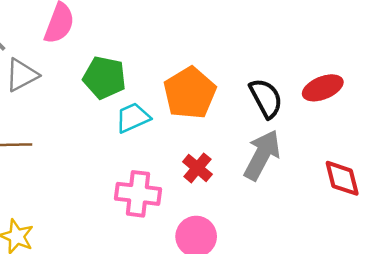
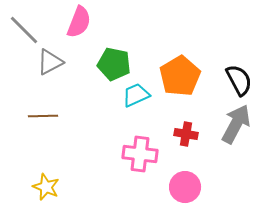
red cross: (197, 168) -> (186, 134), turned -30

